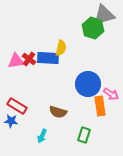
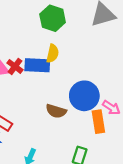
green hexagon: (93, 28) -> (53, 18), moved
brown semicircle: (58, 112) -> (56, 111), moved

